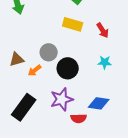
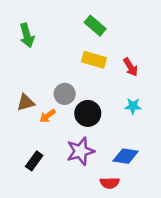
black rectangle: (24, 107) -> (34, 161), size x0.6
red semicircle: (79, 118) -> (110, 183), moved

